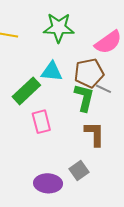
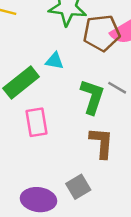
cyan triangle: (52, 72) -> (55, 61), size x0.7
brown pentagon: (89, 73) -> (102, 33), moved

